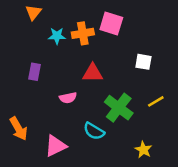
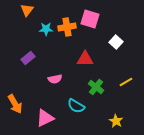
white square: (143, 62) -> (116, 42), moved, turned 32
purple rectangle: (35, 72) -> (28, 58), turned 40
red triangle: (93, 73) -> (85, 59), moved
green cross: (119, 108) -> (96, 87), size x0.7

